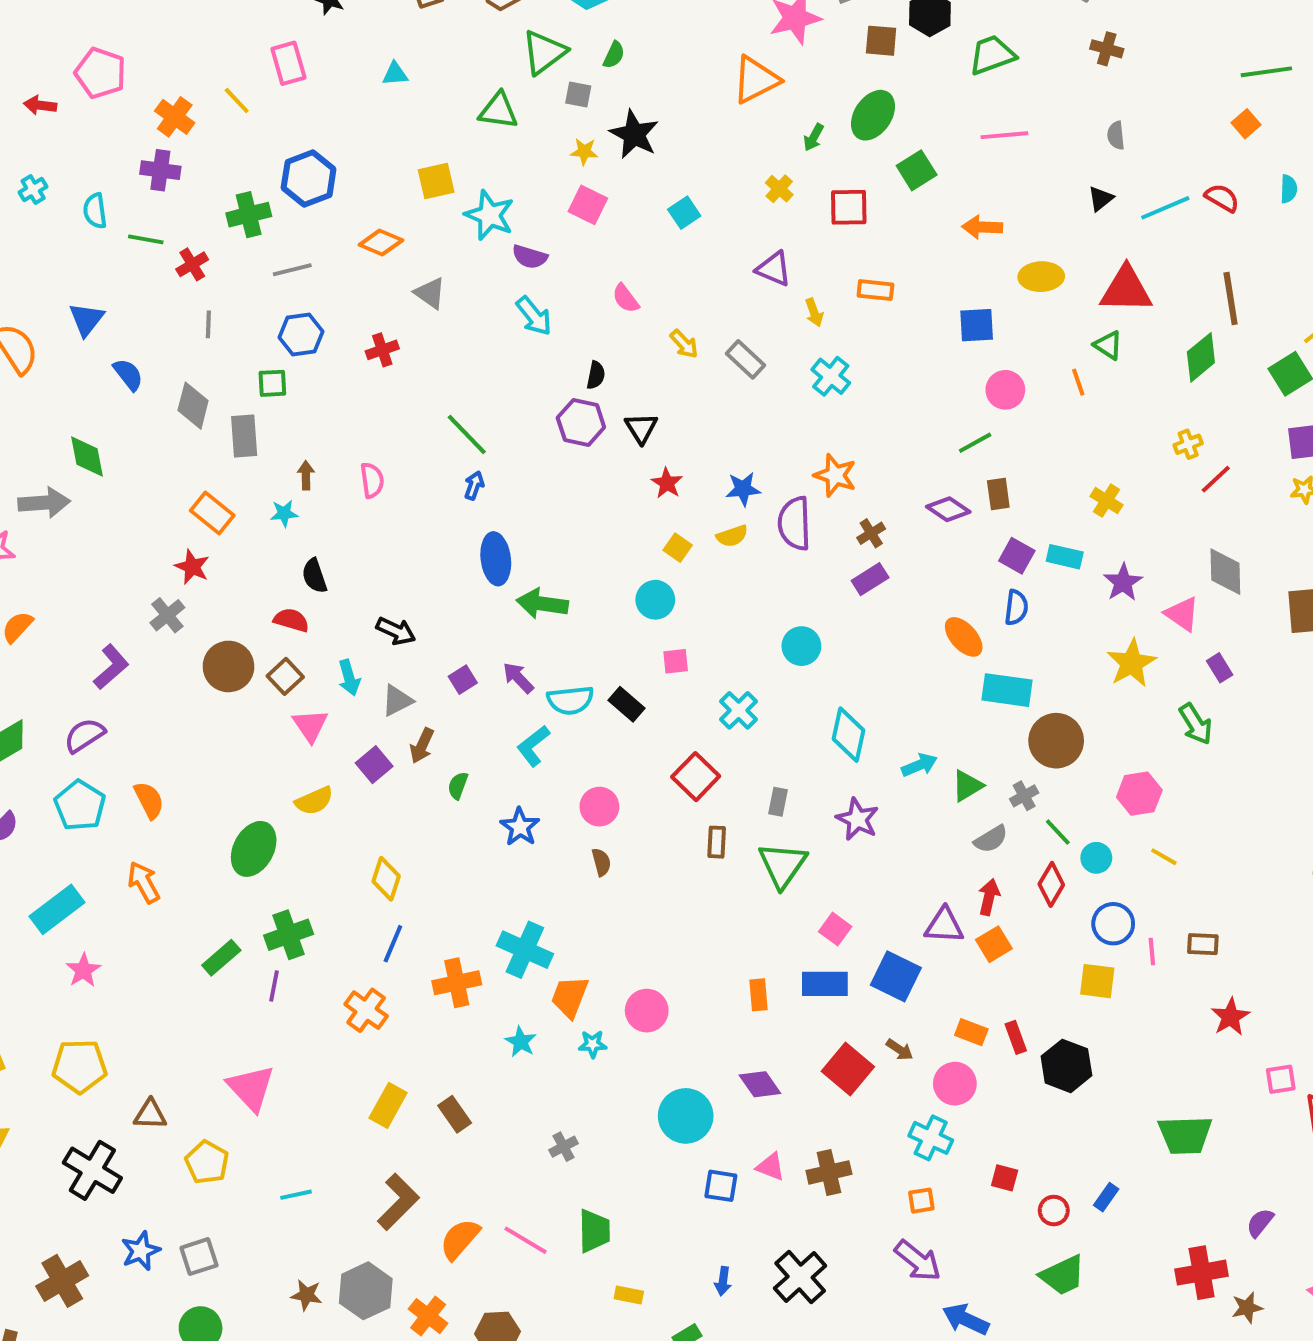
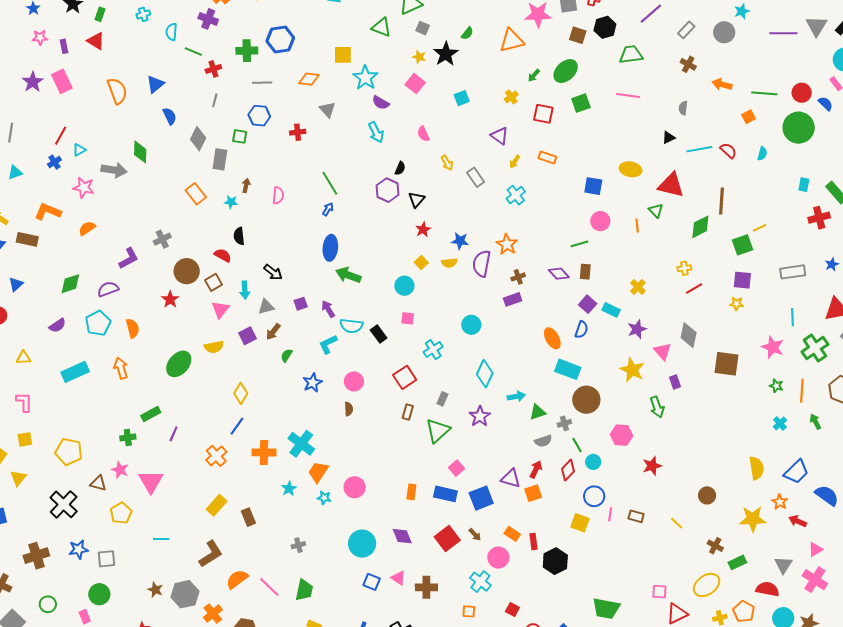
green semicircle: (614, 55) -> (467, 33), moved
orange arrow: (982, 227) -> (722, 84), moved
orange diamond: (381, 243) -> (309, 79), turned -30
yellow arrow: (814, 312) -> (515, 162), turned 40
red star: (192, 567) -> (170, 299), moved
yellow star: (1132, 663) -> (632, 370), turned -30
yellow line: (1164, 857) -> (677, 523), moved
green cross: (289, 935) -> (128, 437), moved, size x0.7
pink star: (83, 970) -> (120, 470), moved, turned -30
blue square: (896, 976) -> (481, 498), turned 30
red star: (1230, 1017) -> (652, 466), moved

